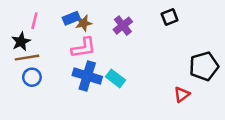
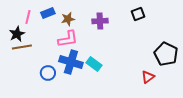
blue rectangle: (71, 18) -> (48, 13), moved
purple cross: (123, 26) -> (100, 21), turned 35
black pentagon: (204, 66) -> (166, 54), turned -30
blue circle: (32, 77) -> (48, 73), moved

